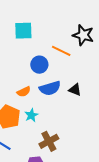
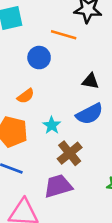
blue semicircle: (50, 88) -> (90, 114), moved
cyan star: (31, 115) -> (52, 125), moved

